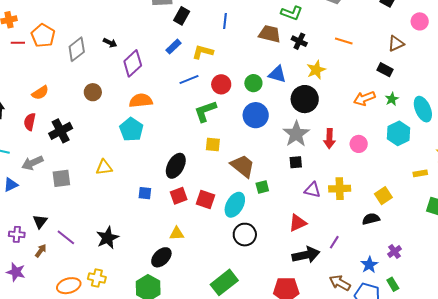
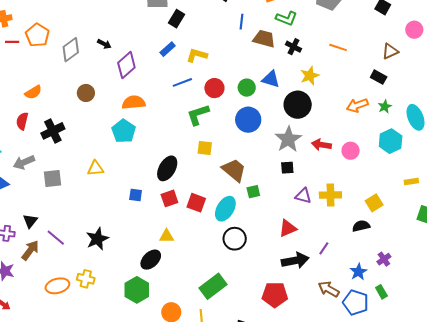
blue line: (225, 21) -> (241, 22), moved
red arrow: (329, 139) -> (321, 145), turned 96
brown arrow: (41, 251) -> (30, 250), size x1.5

